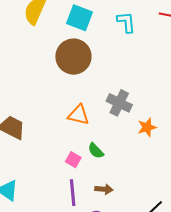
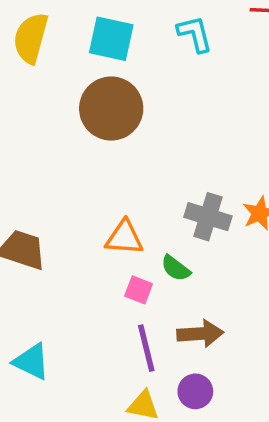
gray cross: (119, 103) -> (208, 217), moved
orange triangle: (79, 115) -> (124, 238), moved
brown arrow: (104, 189) -> (200, 334), size x1.4

